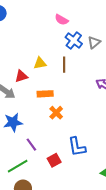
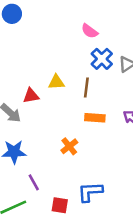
orange rectangle: (45, 94) -> (95, 118), moved
blue L-shape: (77, 147) -> (90, 192), turned 90
red square: (54, 160) -> (60, 205), turned 32

